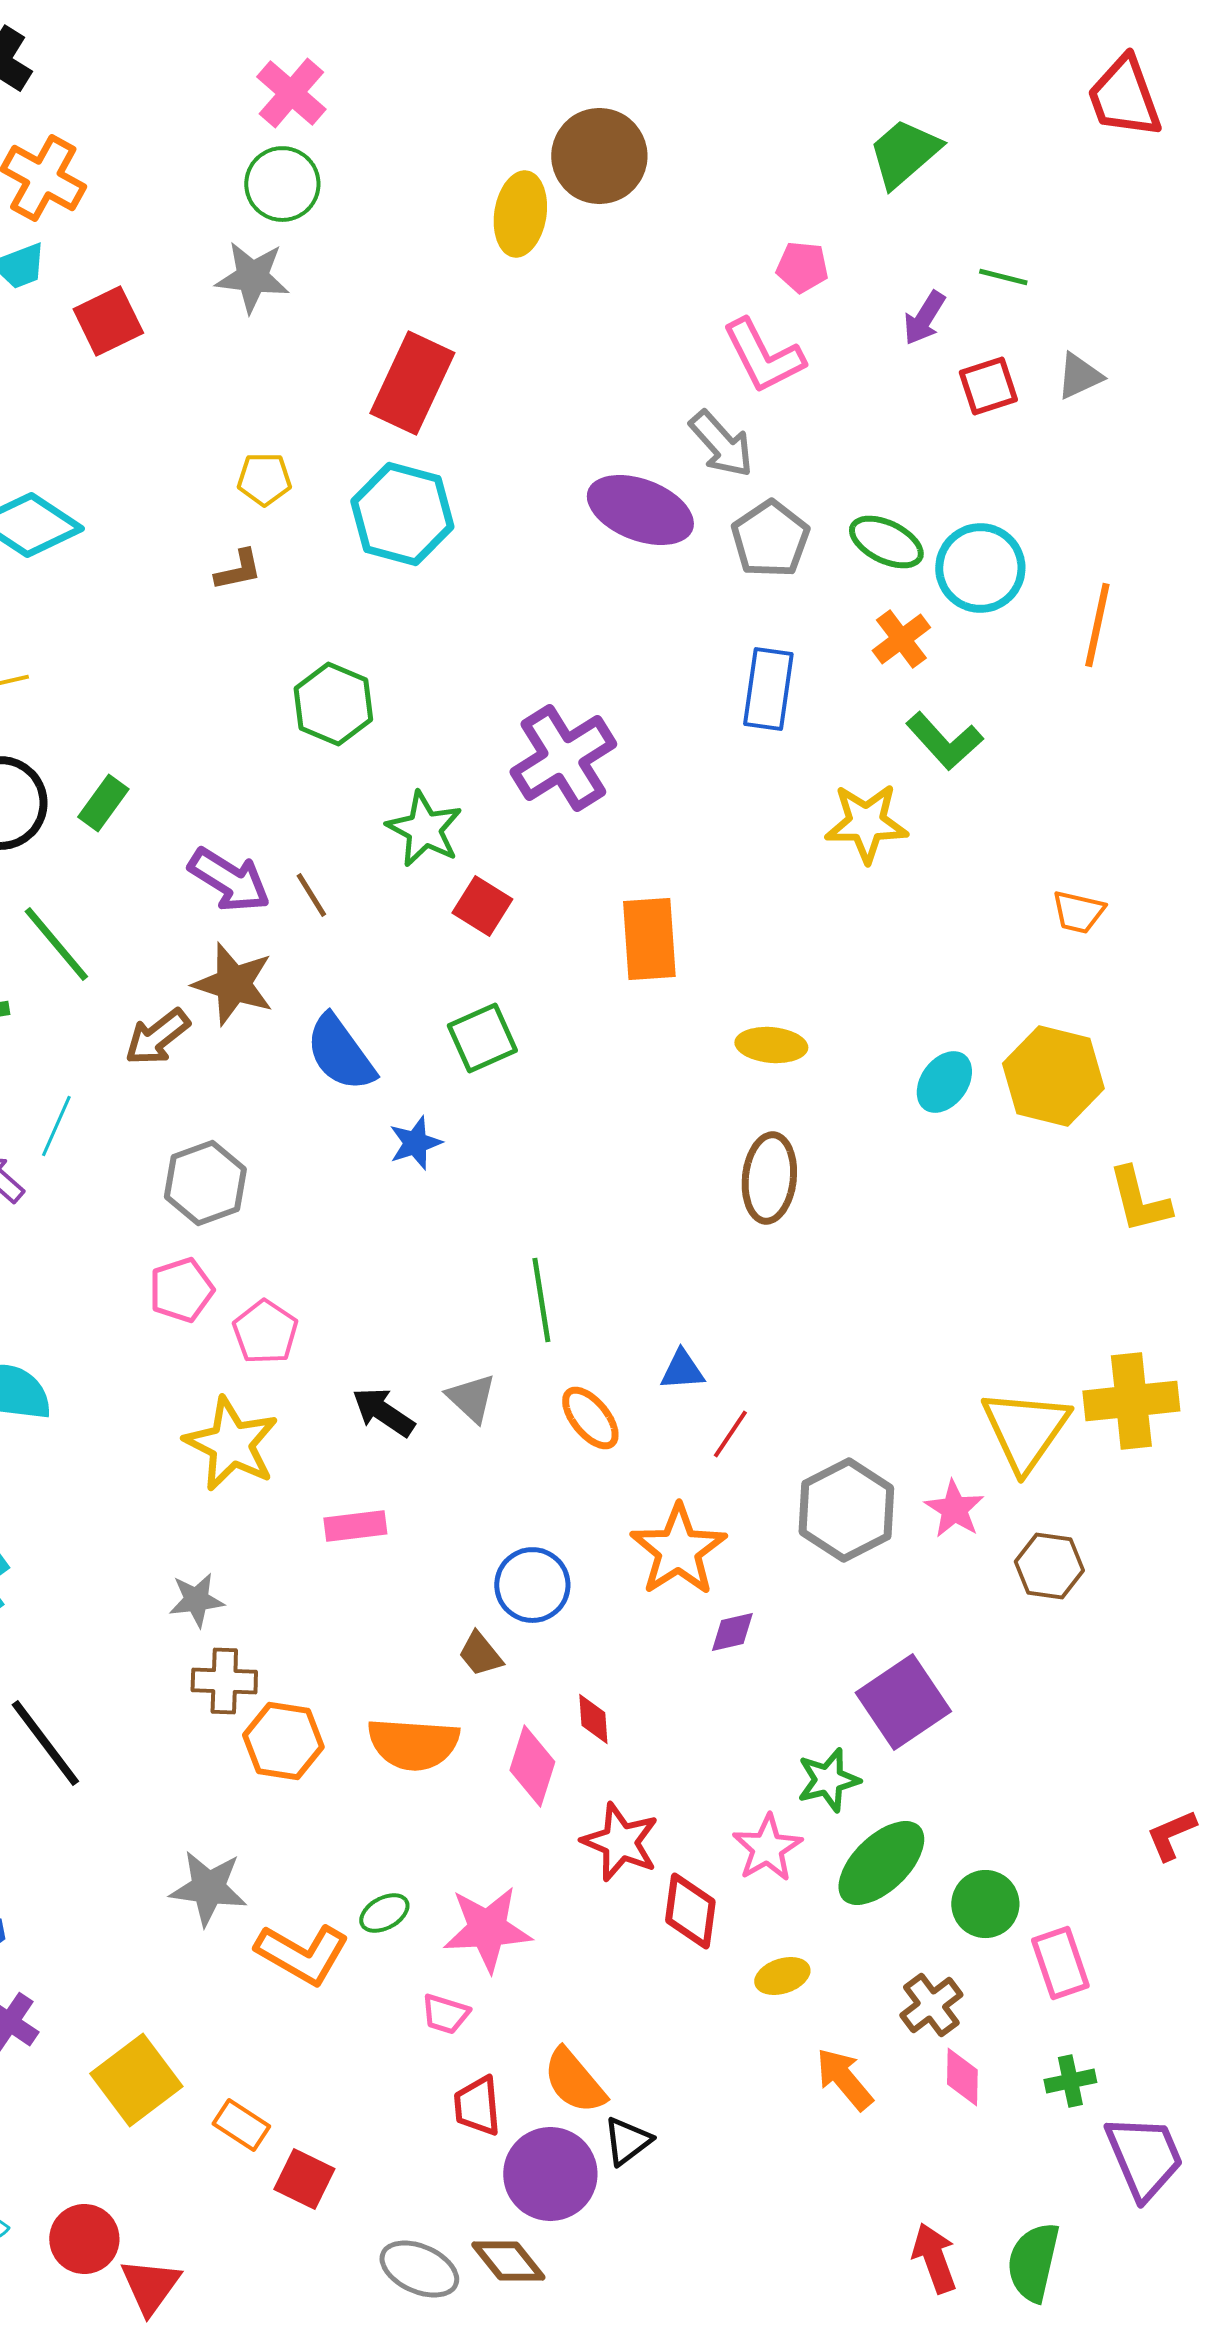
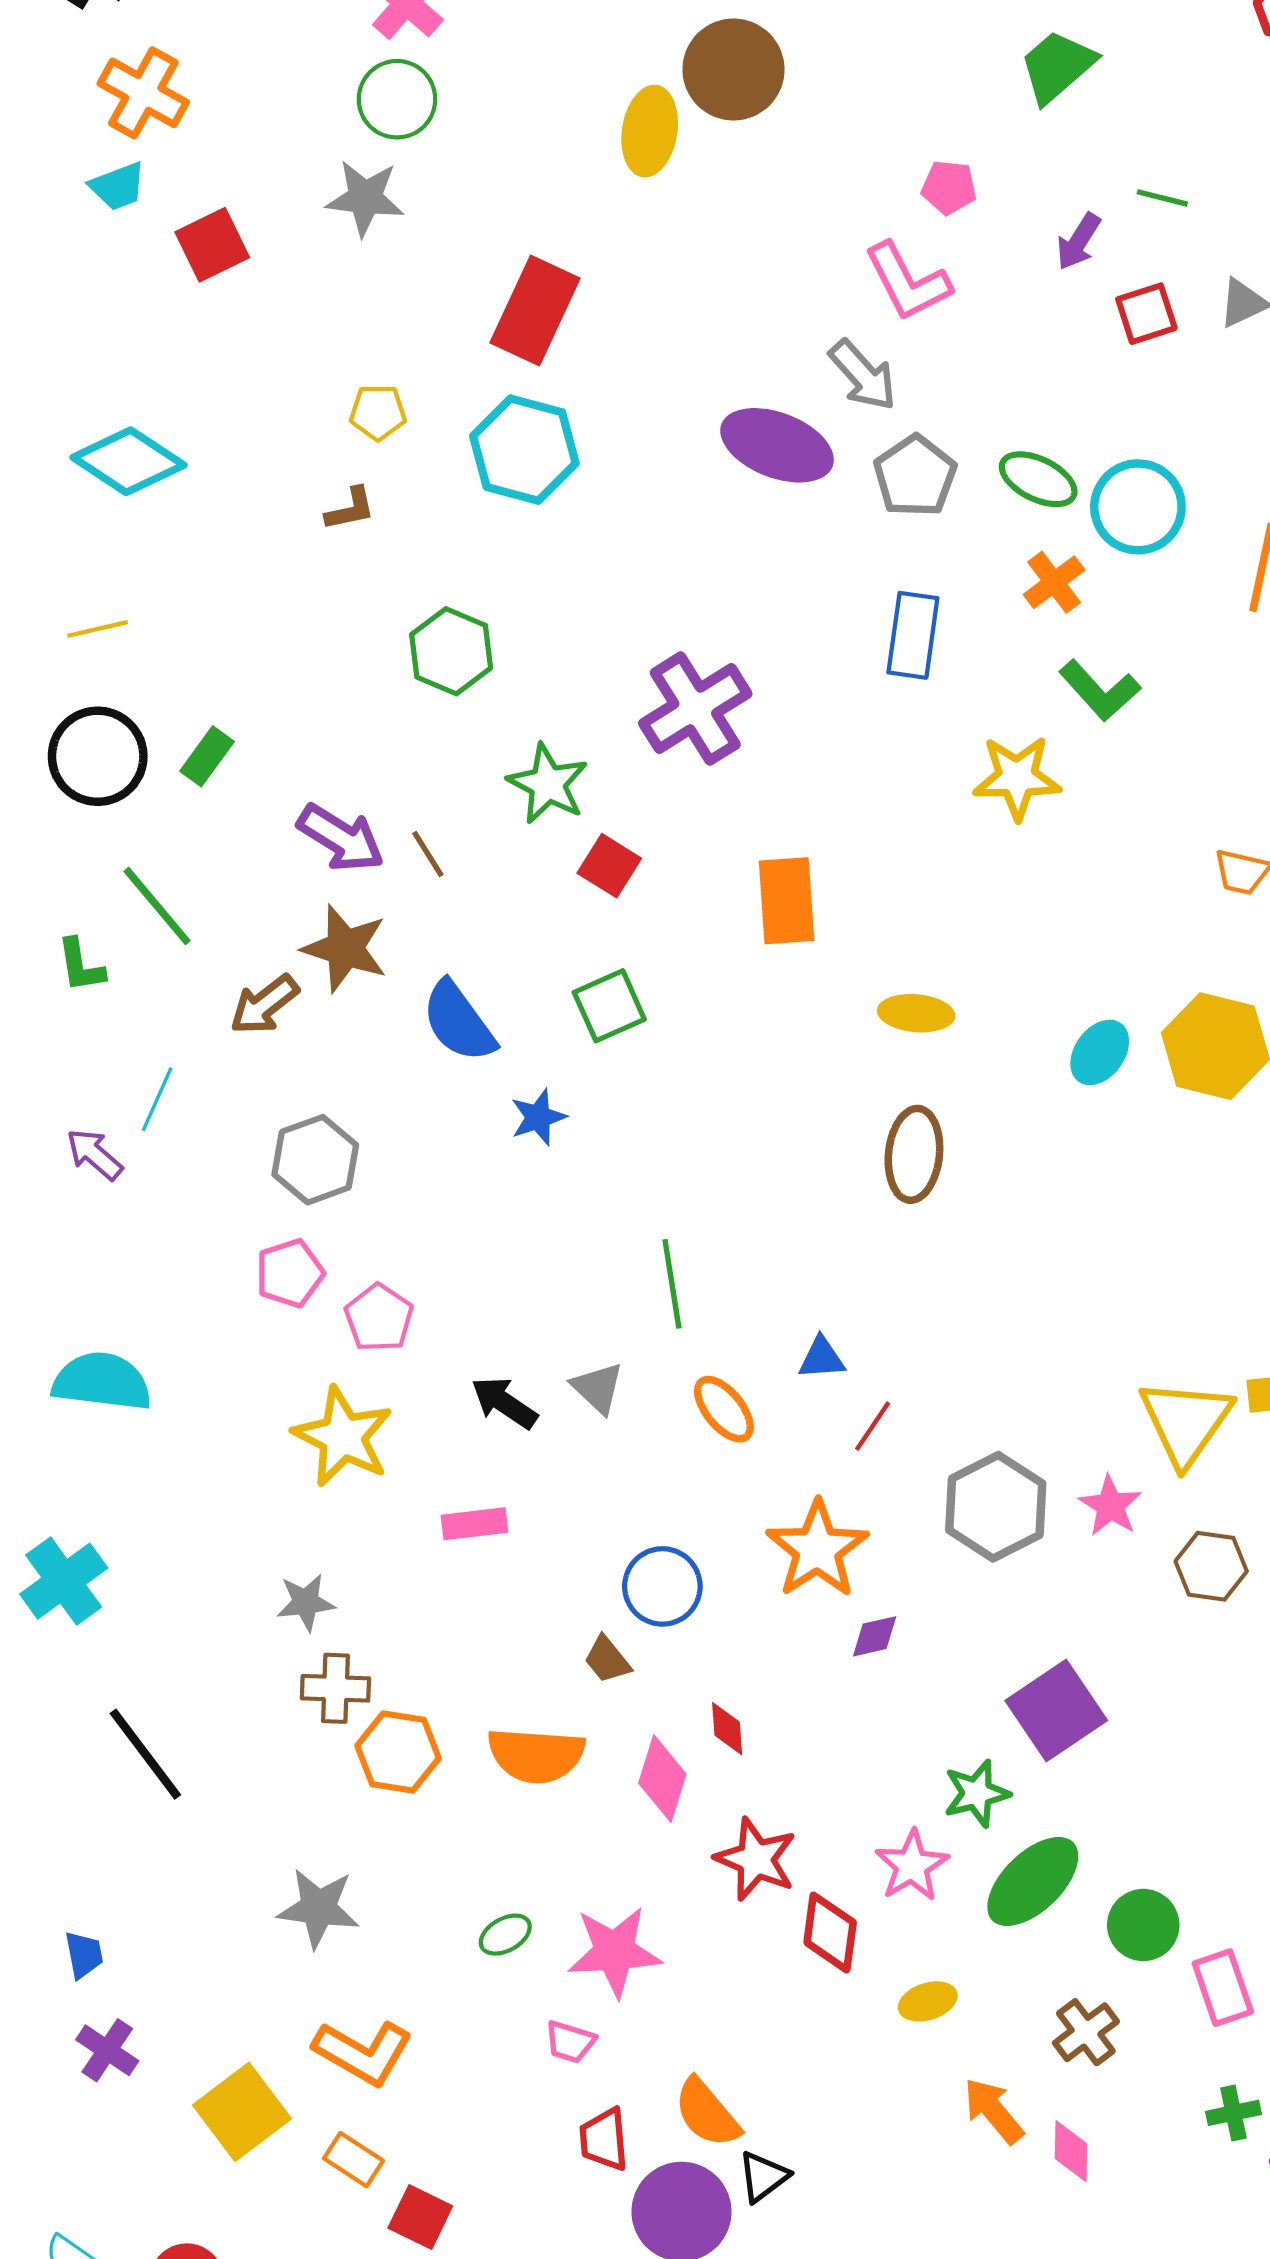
orange L-shape: (302, 1954) -> (363, 2052), moved
pink diamond: (962, 2077) -> (1071, 2151), moved

